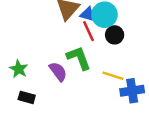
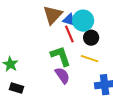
purple semicircle: (58, 72) -> (62, 75), moved
yellow line: (113, 76) -> (90, 59), moved

